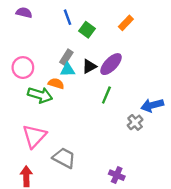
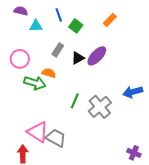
cyan triangle: (68, 70) -> (36, 26), moved
green line: (106, 95) -> (75, 101), moved
gray cross: (135, 122) -> (100, 107), moved, size x1.6
pink triangle: (34, 136) -> (38, 132), moved, turned -40
purple cross: (117, 175) -> (134, 153), moved

